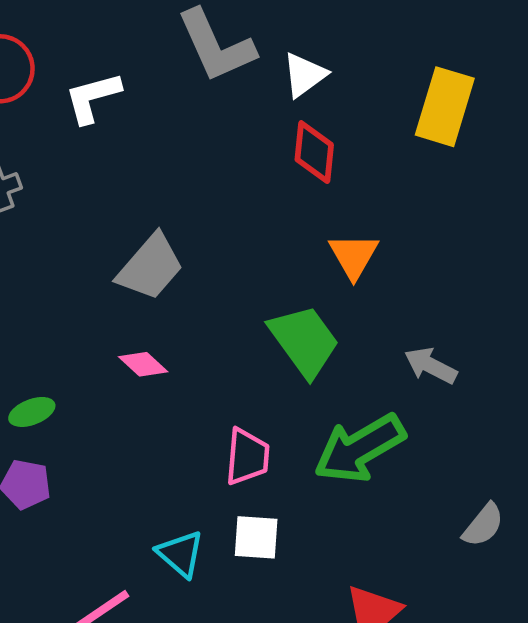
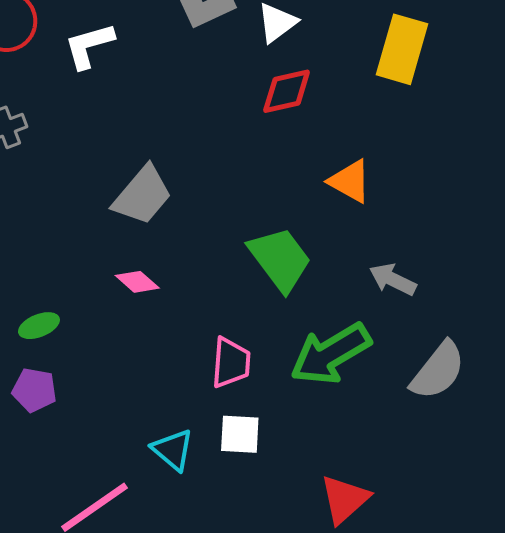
red diamond: (314, 152) -> (287, 91), turned 72
orange triangle: (354, 256) -> (350, 181), moved, turned -30
gray semicircle: (483, 525) -> (438, 371), moved, size x1.5

